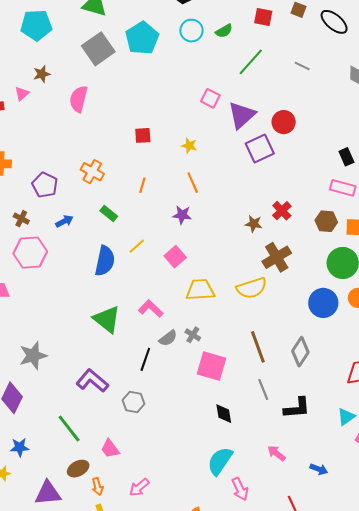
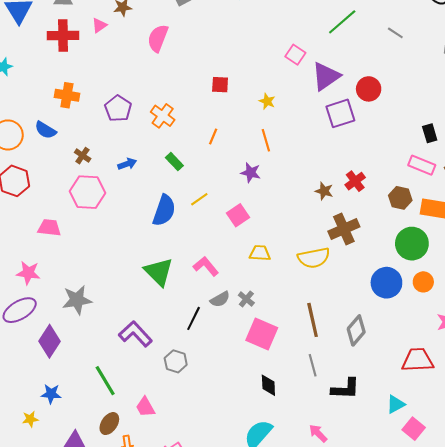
purple pentagon: (45, 185) -> (118, 109), moved
yellow trapezoid: (200, 290) -> (260, 253), size x0.7
brown ellipse: (78, 469) -> (109, 424), turned -35

